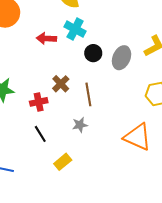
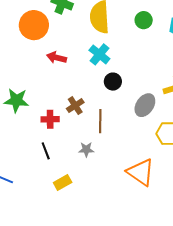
red arrow: (46, 38) -> (57, 58), moved
gray ellipse: (122, 58) -> (145, 105), moved

